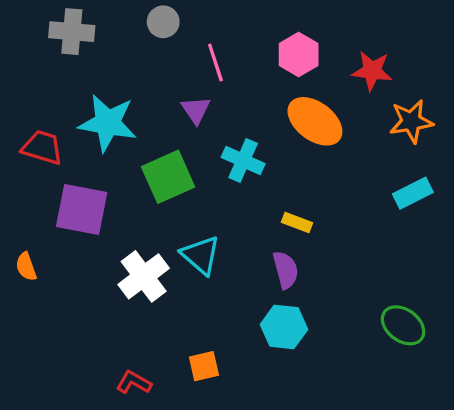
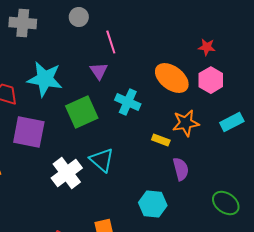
pink hexagon: (299, 54) -> (211, 80), moved
red star: (372, 71) -> (207, 47), size x0.7
orange star: (411, 121) -> (186, 123), moved
purple semicircle: (286, 270) -> (181, 169), moved

